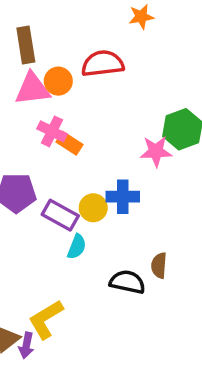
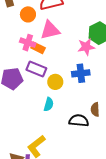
pink triangle: (33, 89) -> (50, 30), moved
blue cross: (123, 197) -> (81, 73), moved
purple rectangle: (60, 215) -> (36, 69), moved

